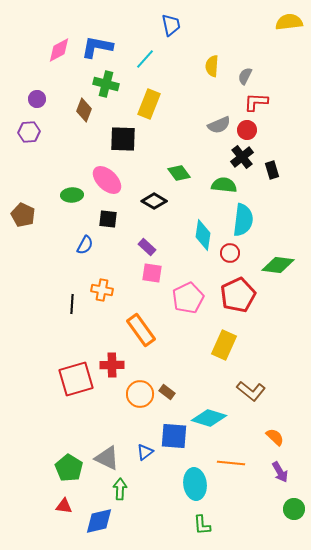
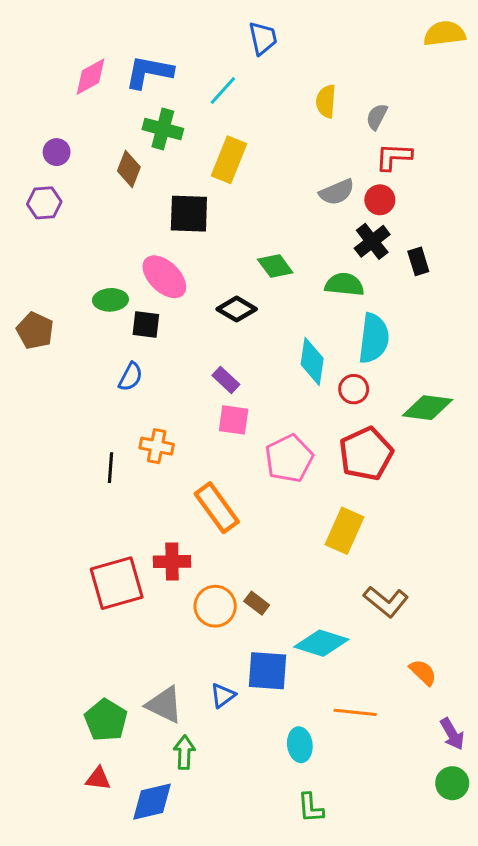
black square: (108, 219) -> (146, 324), moved
purple arrow: (280, 472) -> (452, 734), moved
cyan ellipse: (195, 484) -> (300, 745), size x0.7

